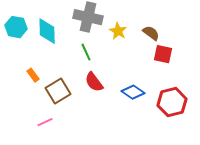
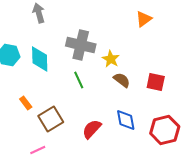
brown semicircle: (151, 33) -> (122, 80), moved
red semicircle: (94, 82) -> (92, 129), moved, turned 80
blue diamond: (133, 92) -> (126, 120), turned 45

